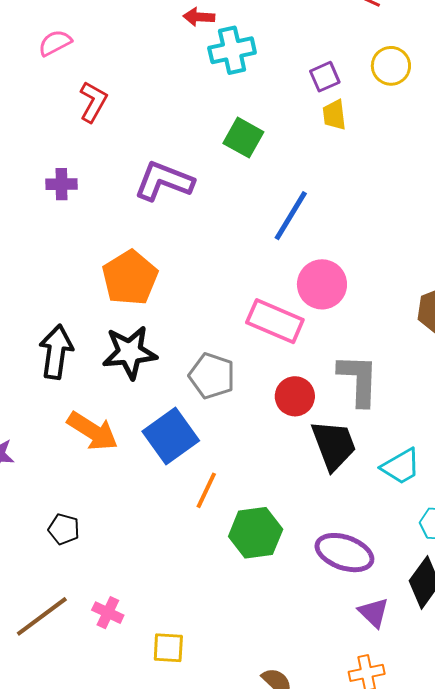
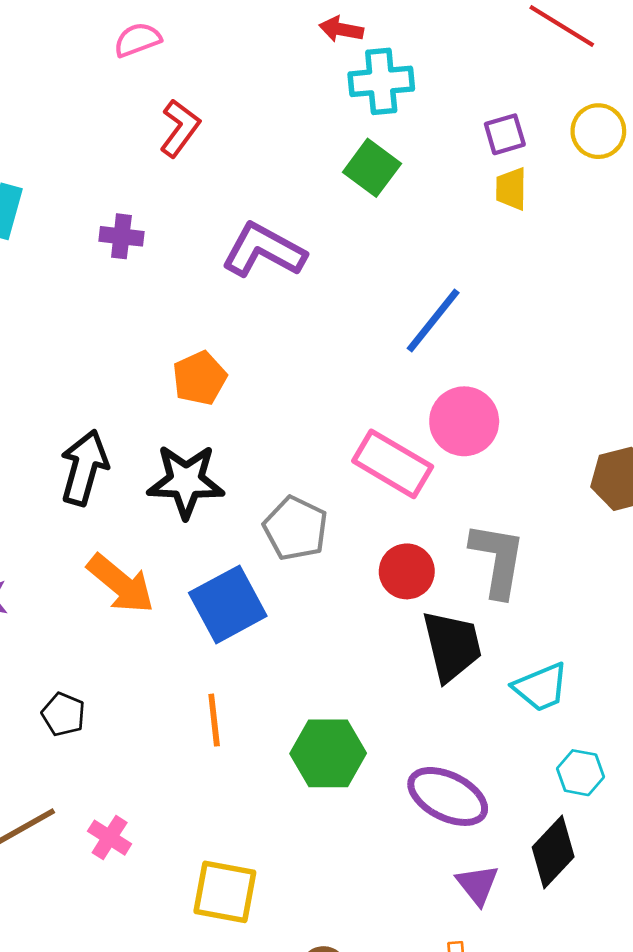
green square: (243, 138) -> (372, 168), moved
orange pentagon: (130, 278) -> (199, 378), size x0.7
orange line: (206, 490) -> (214, 720), moved, turned -39
yellow square: (168, 648) -> (225, 892), moved, size x1.4

